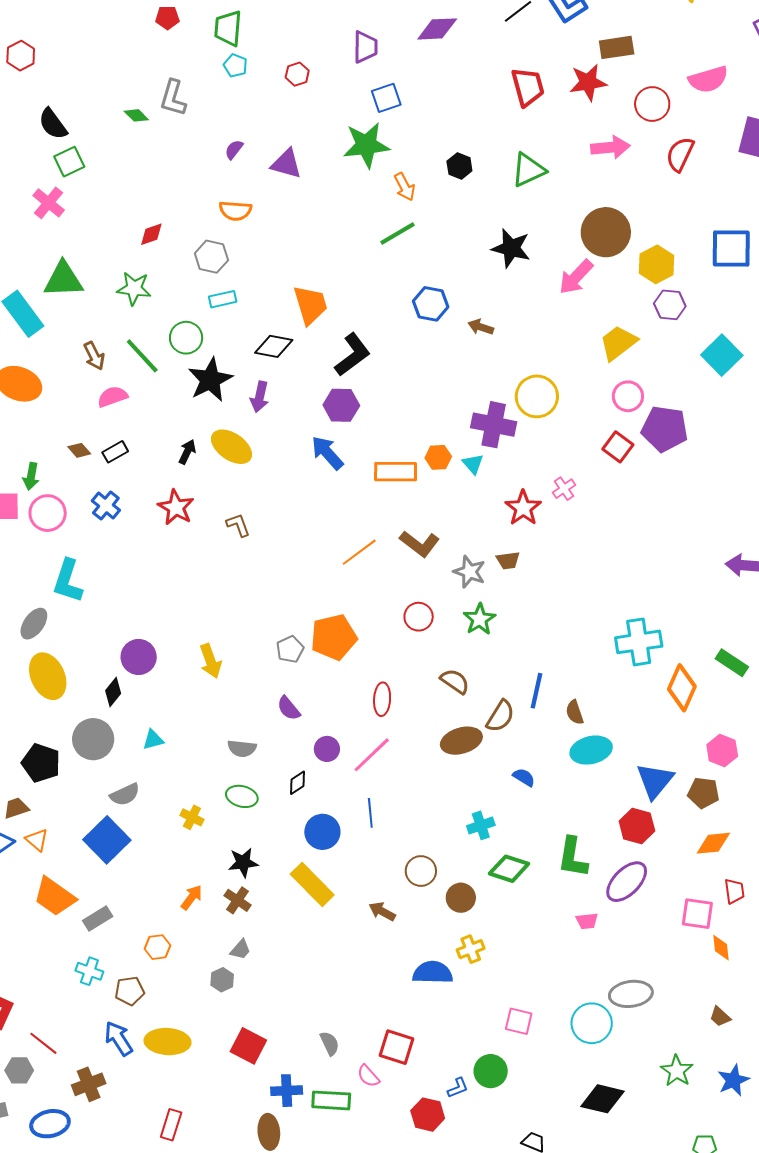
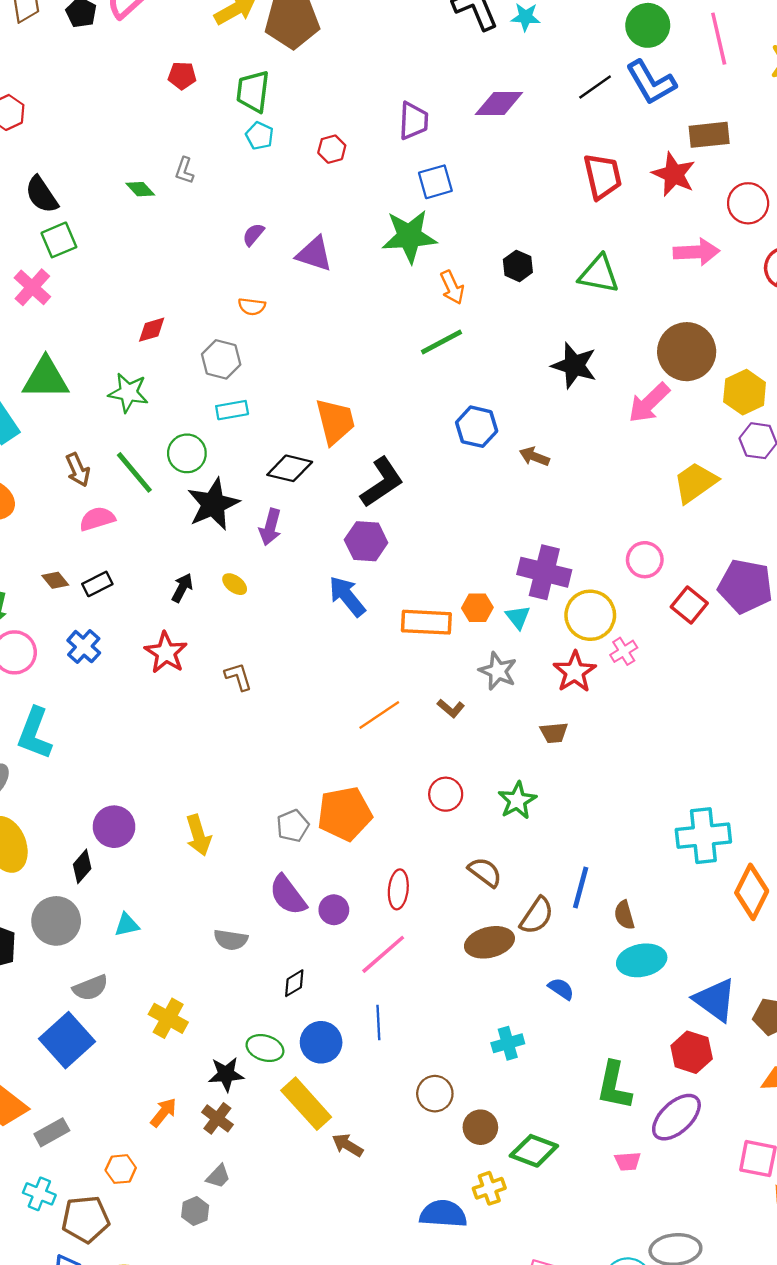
red star: (588, 82) -> (674, 174), turned 30
gray L-shape: (173, 98) -> (184, 171), size x0.6
green triangle: (528, 170) -> (599, 274), turned 33
orange semicircle: (235, 211) -> (252, 306), size x0.7
yellow circle: (537, 396) -> (590, 615), moved
pink circle: (628, 396) -> (645, 560), moved
yellow ellipse: (231, 447) -> (235, 584), size x0.5
brown L-shape: (420, 544) -> (451, 708), size x0.6
gray star: (469, 572) -> (498, 671), moved
purple semicircle: (289, 708) -> (288, 895), size x1.4
purple circle: (327, 749) -> (334, 910), moved
blue triangle: (655, 781) -> (715, 1000), turned -36
green ellipse: (242, 796) -> (265, 1048), moved
yellow cross: (192, 817) -> (168, 1018), size x1.4
green diamond: (509, 869) -> (534, 1151), moved
brown arrow: (382, 911) -> (348, 1145), moved
brown pentagon: (130, 991) -> (86, 1219), size x1.4

